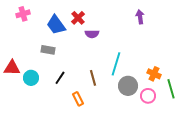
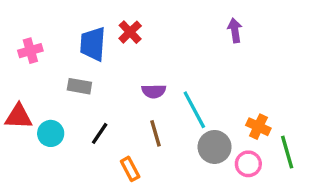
pink cross: (23, 14) -> (30, 51), moved
blue trapezoid: (56, 25) -> (93, 44), turned 40
purple semicircle: (92, 34) -> (154, 91), moved
cyan line: (116, 64) -> (194, 110), turned -45

